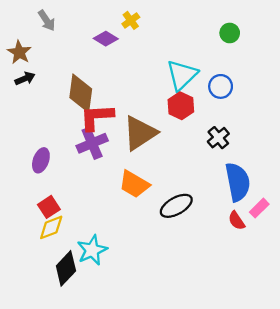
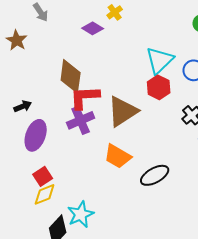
black arrow: (25, 78) -> (23, 106), moved
purple ellipse: (41, 160) -> (36, 135), size x1.4

